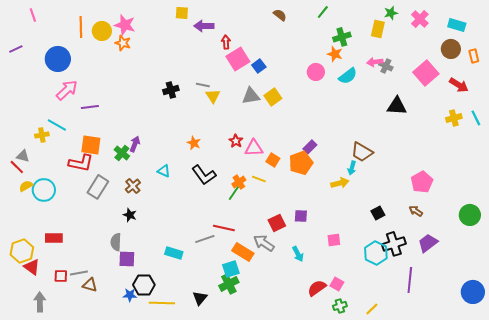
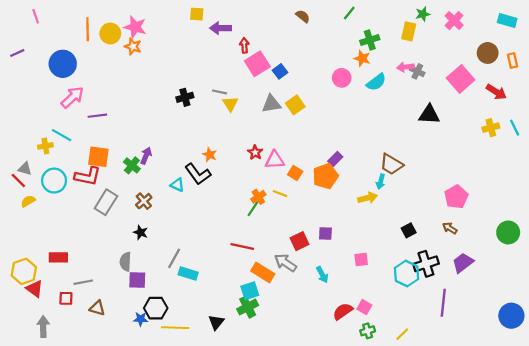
cyan rectangle: (457, 25) -> (507, 21), moved
black L-shape: (204, 175) -> (198, 174), moved
cyan circle: (44, 190) -> (54, 181), moved
gray line: (205, 239) -> (174, 258), moved, turned -42
gray line: (79, 273) -> (83, 282), moved

